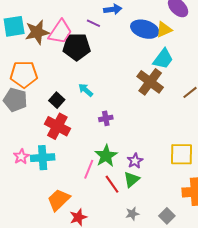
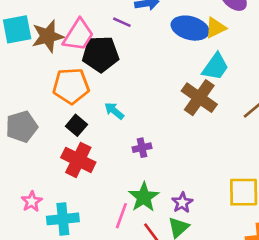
orange pentagon: (24, 74) -> (71, 86), moved
gray pentagon: (15, 100) -> (22, 127), turned -30
cyan cross: (43, 158) -> (63, 219), moved

